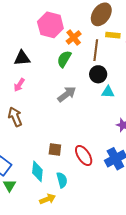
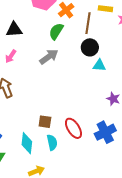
gray arrow: (67, 94) -> (49, 57), moved
cyan semicircle: (62, 180) -> (52, 142), moved

